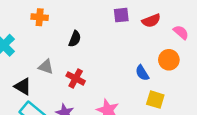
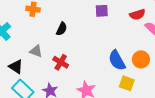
red semicircle: (151, 21) -> (137, 15), moved
orange circle: (169, 60) -> (141, 59), moved
blue semicircle: (142, 73) -> (117, 60), size x1.5

